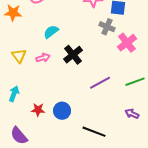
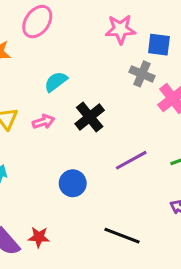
red star: (38, 110) -> (39, 237), moved
blue circle: (62, 111) -> (73, 183), moved

